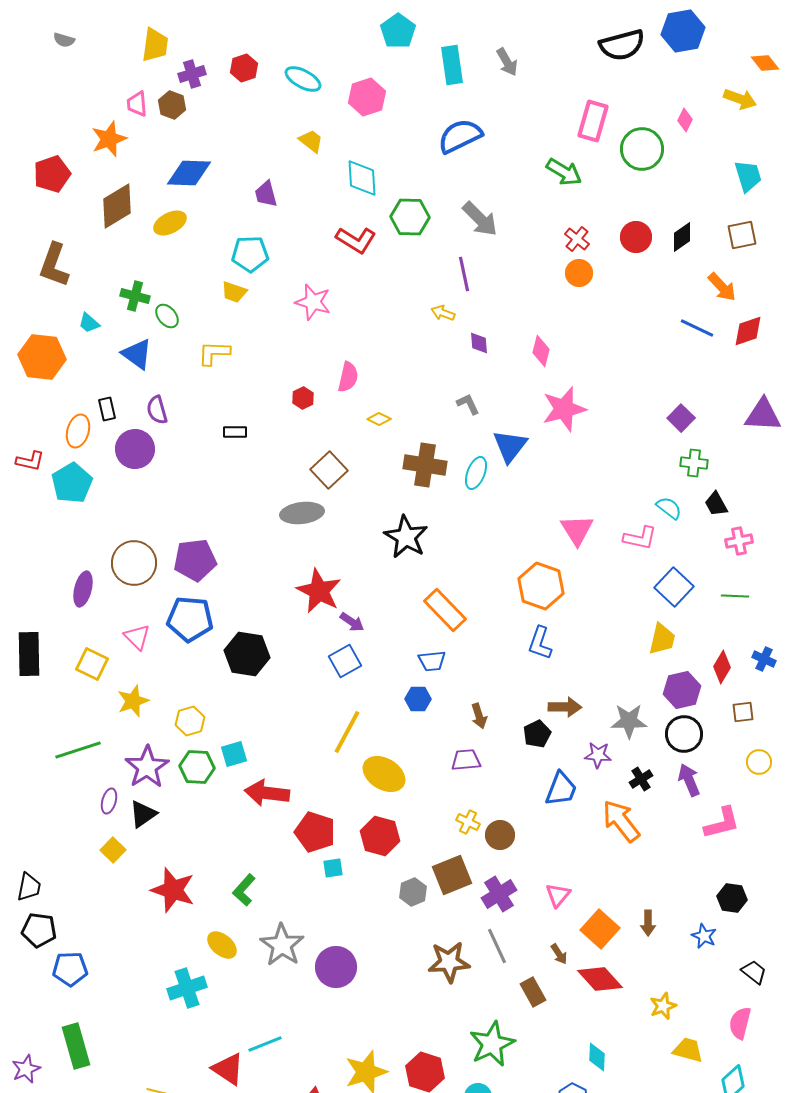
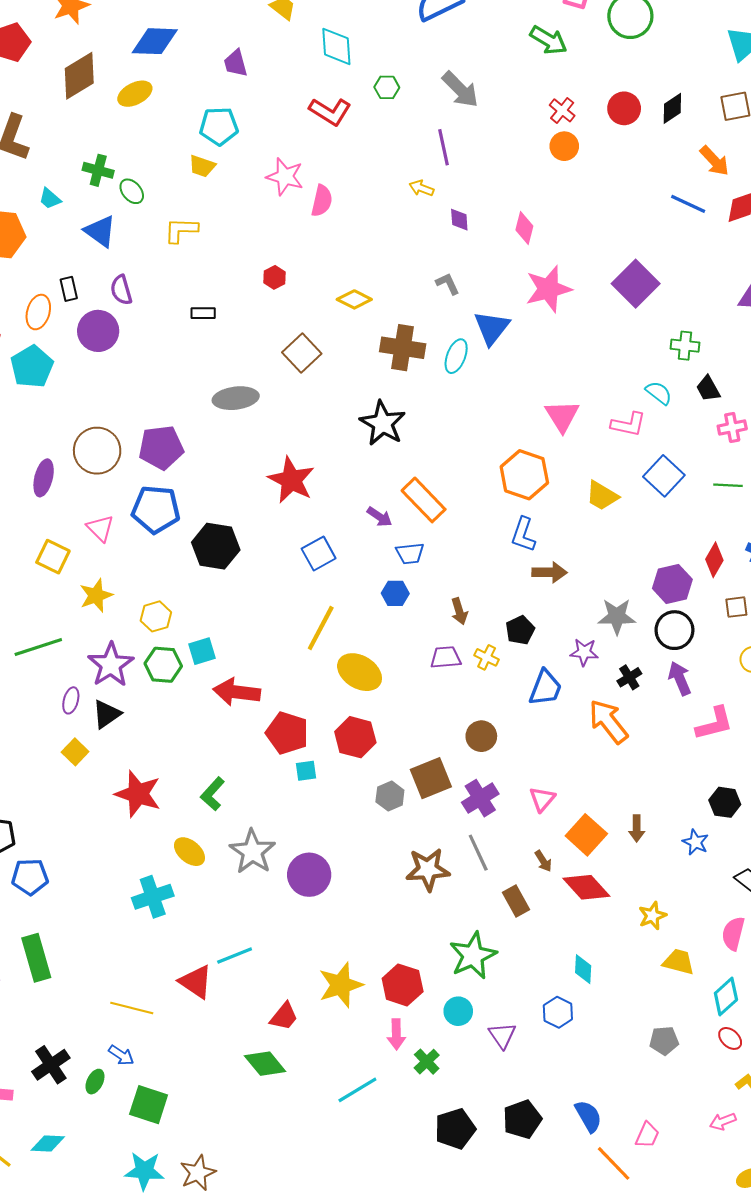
green hexagon: (410, 217) -> (387, 87), size x0.6
pink semicircle: (348, 377) -> (322, 201), moved
purple square: (681, 418) -> (636, 284), moved, size x1.6
yellow diamond: (379, 419) -> (354, 299), size x1.4
gray ellipse: (302, 513) -> (236, 398), moved
purple arrow: (352, 622) -> (379, 517), moved
yellow trapezoid: (662, 639) -> (602, 496), moved, turned 108
brown arrow: (565, 707) -> (550, 572), moved
yellow cross: (468, 822) -> (487, 657), moved

